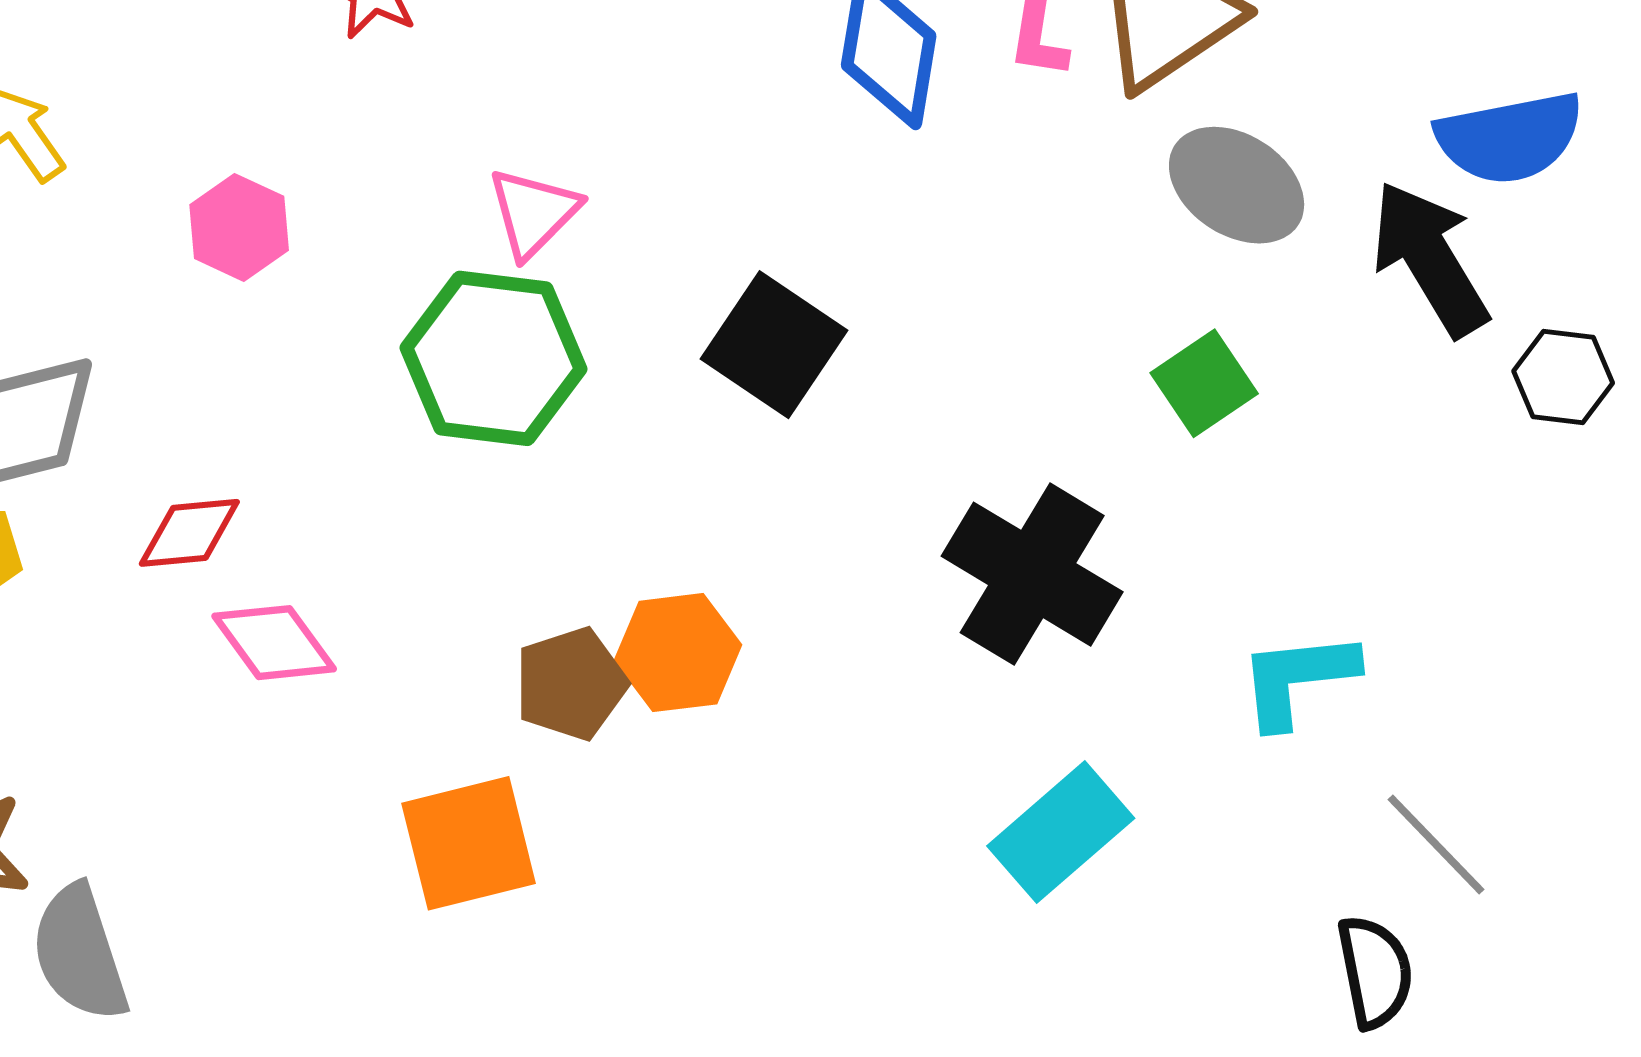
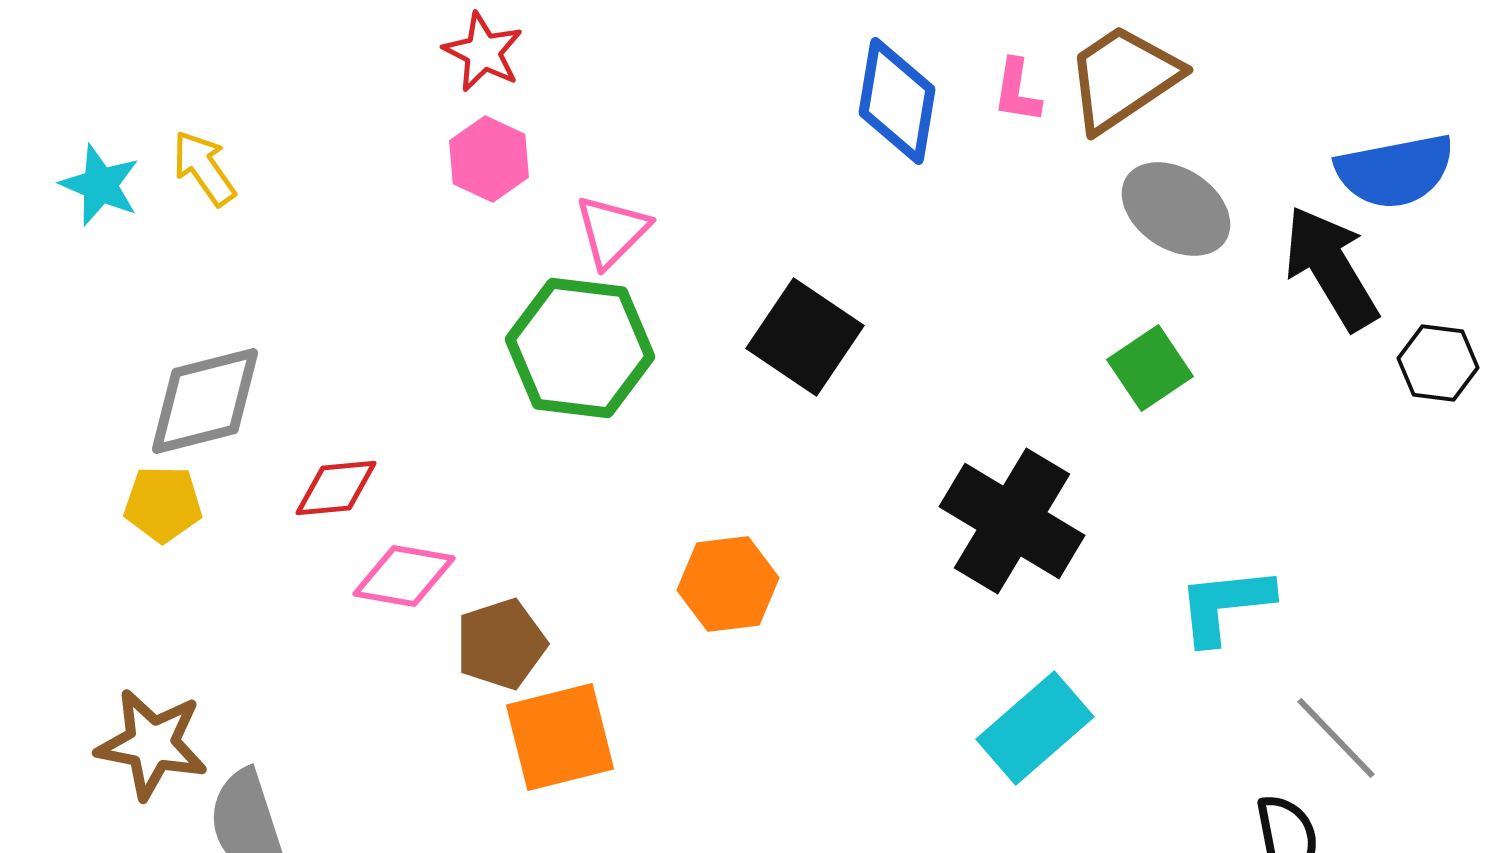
pink hexagon: (239, 227) -> (489, 159), moved
pink diamond: (274, 643) -> (404, 576), turned -44
brown pentagon: (571, 684) -> (501, 644), moved

